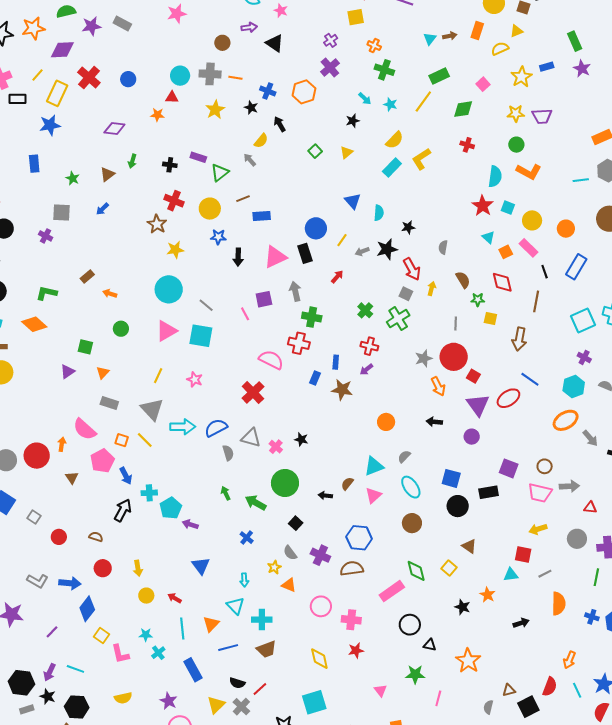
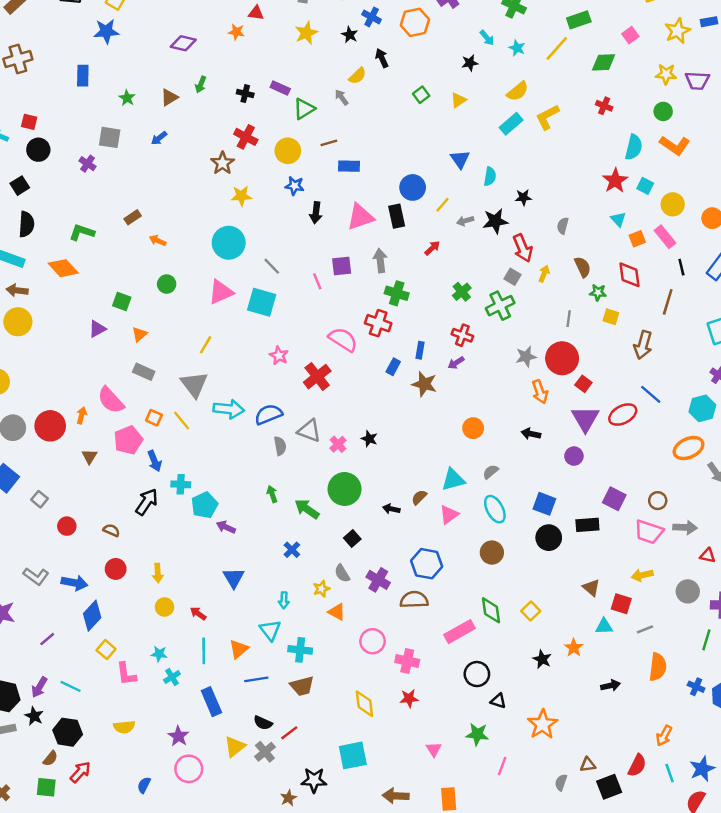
pink star: (195, 379) -> (279, 356), moved
brown triangle: (469, 546) -> (591, 588), moved

